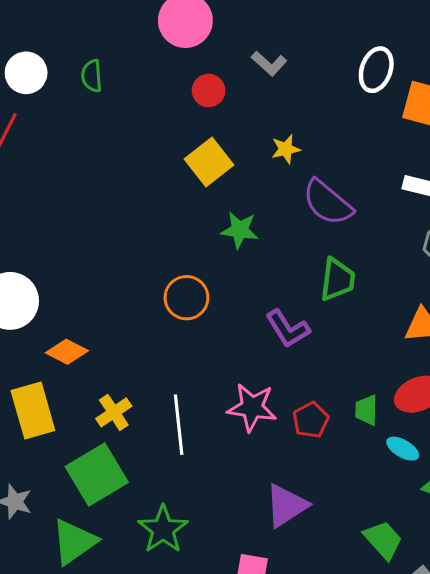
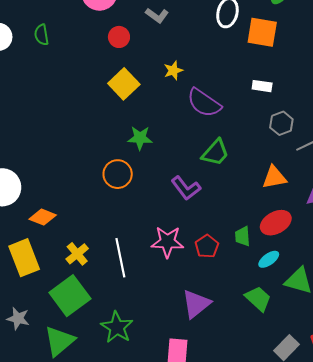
green star: (240, 230) -> (140, 138), moved
green trapezoid: (338, 280) -> (215, 153), turned 40
cyan ellipse: (403, 449) -> (269, 259), turned -60
green trapezoid: (383, 540) -> (258, 299), moved

